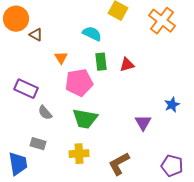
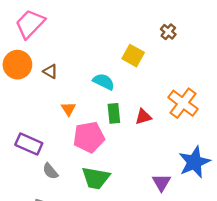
orange cross: (162, 21) -> (183, 103), moved
brown triangle: (36, 35) -> (50, 71), moved
blue star: (172, 105) -> (194, 162), size x1.8

